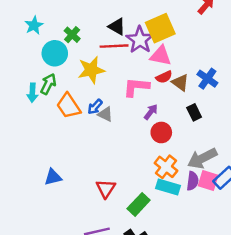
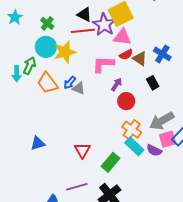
cyan circle: (55, 53) -> (46, 47), moved
purple semicircle: (193, 181) -> (154, 150), moved, turned 112
pink square: (208, 181) -> (168, 139), turned -30
cyan rectangle: (168, 187) -> (134, 146), turned 30

